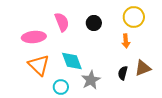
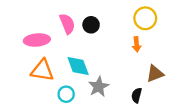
black circle: (94, 23) -> (91, 25), moved
orange triangle: (39, 65) -> (42, 70), turned -35
black semicircle: (123, 73) -> (137, 95), moved

